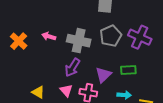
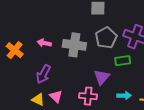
purple arrow: (72, 68) -> (43, 74), moved
green rectangle: (128, 70) -> (123, 61), moved
pink triangle: (66, 90) -> (56, 96), moved

